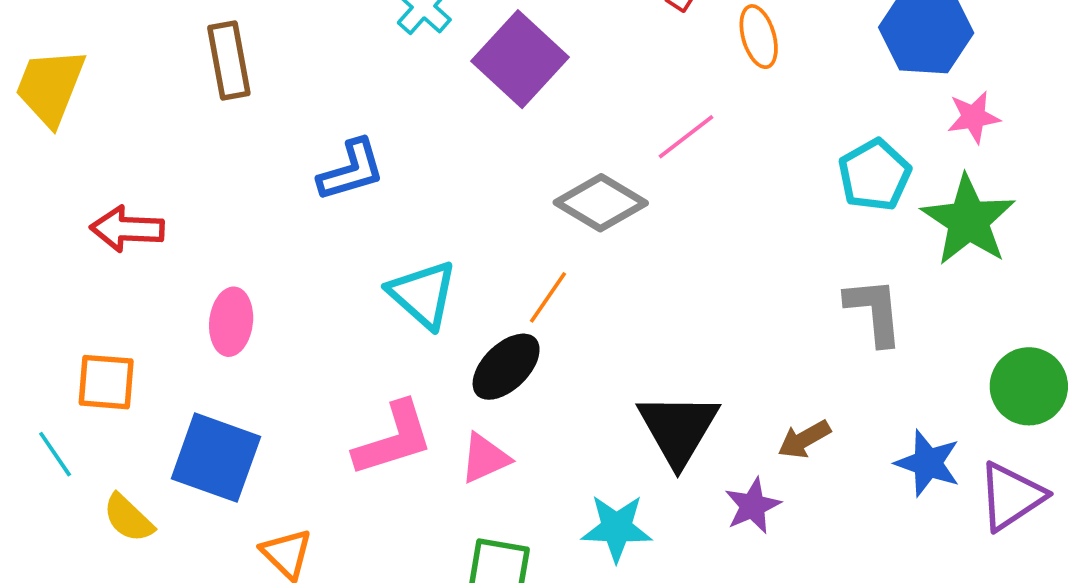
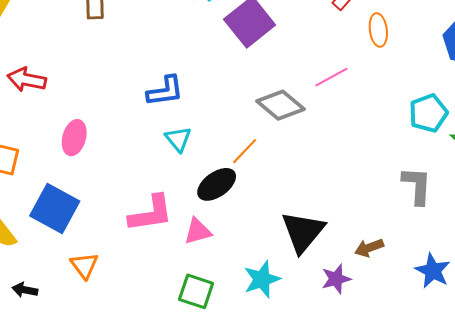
blue L-shape: (351, 170) -> (165, 91), moved
cyan triangle: (423, 294) -> (178, 139), size x0.7
cyan star: (617, 528) -> (262, 279), turned -30

